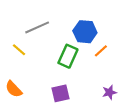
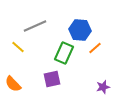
purple square: (60, 93) -> (52, 79), moved

